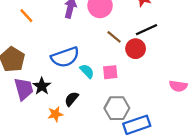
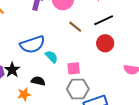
red circle: (136, 49) -> (105, 43), moved
pink square: (110, 72) -> (74, 68), moved
black semicircle: (72, 99) -> (38, 81), turned 64

